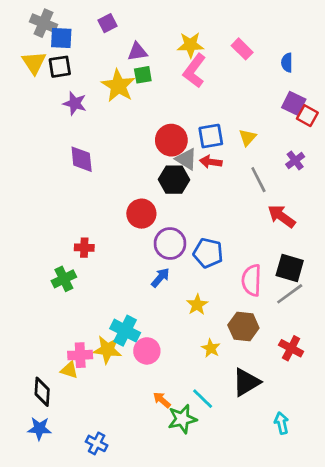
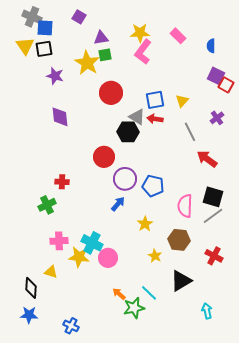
purple square: (107, 23) -> (79, 17), turned -32
red circle: (171, 140) -> (111, 93), moved
pink cross: (80, 355) -> (59, 241), moved

